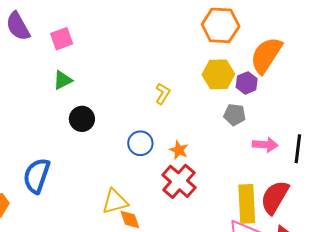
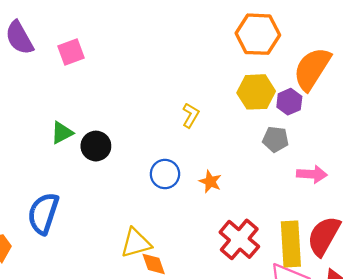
green triangle: (63, 80) -> (62, 133), moved
red cross: (179, 181) -> (239, 239), moved

